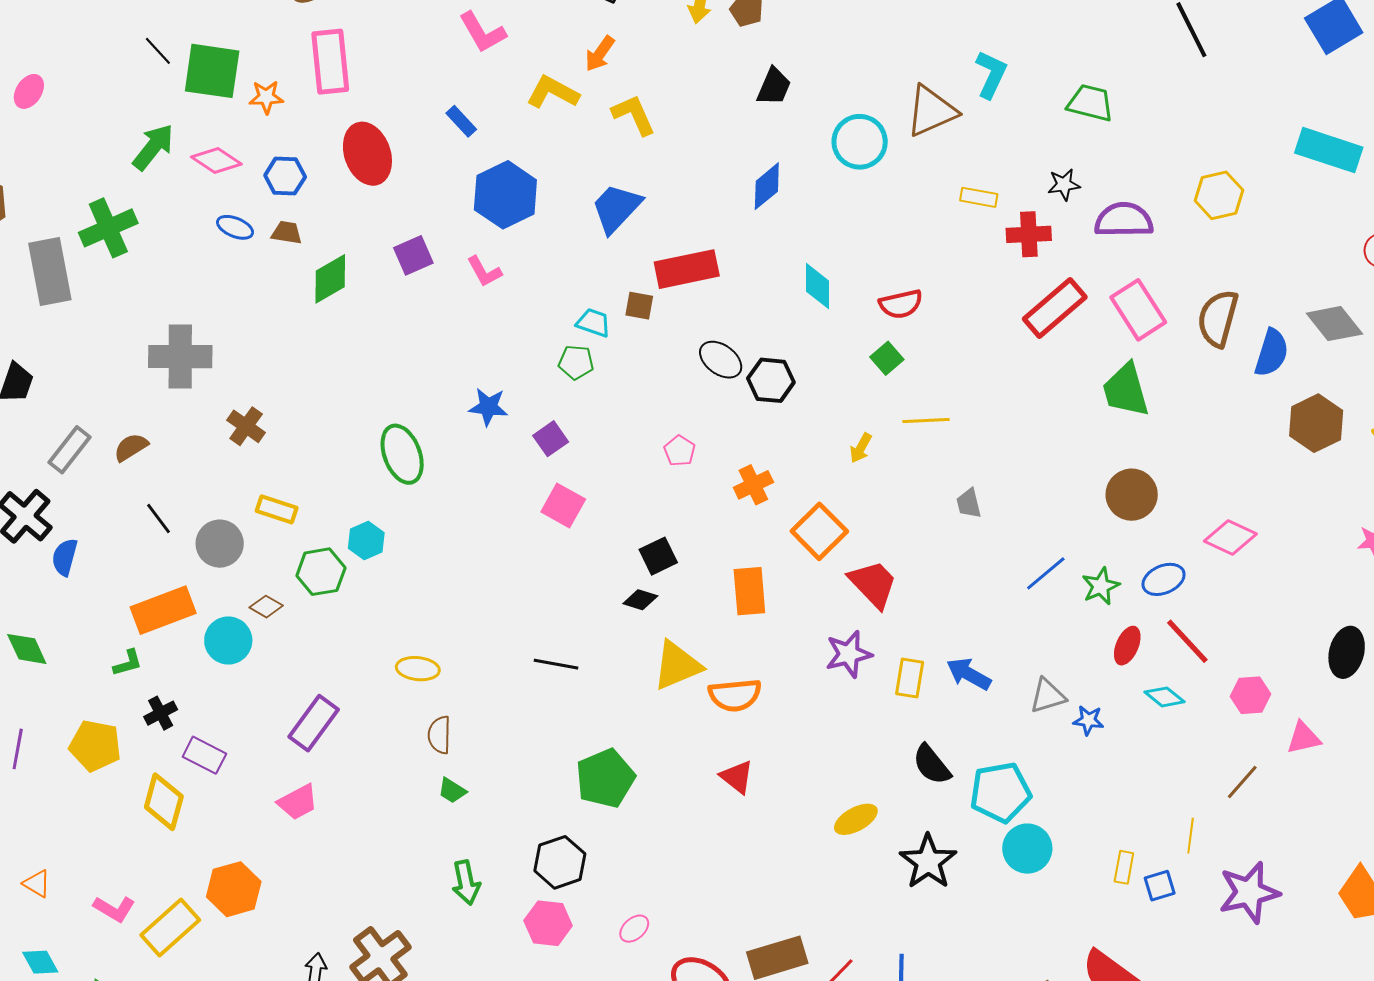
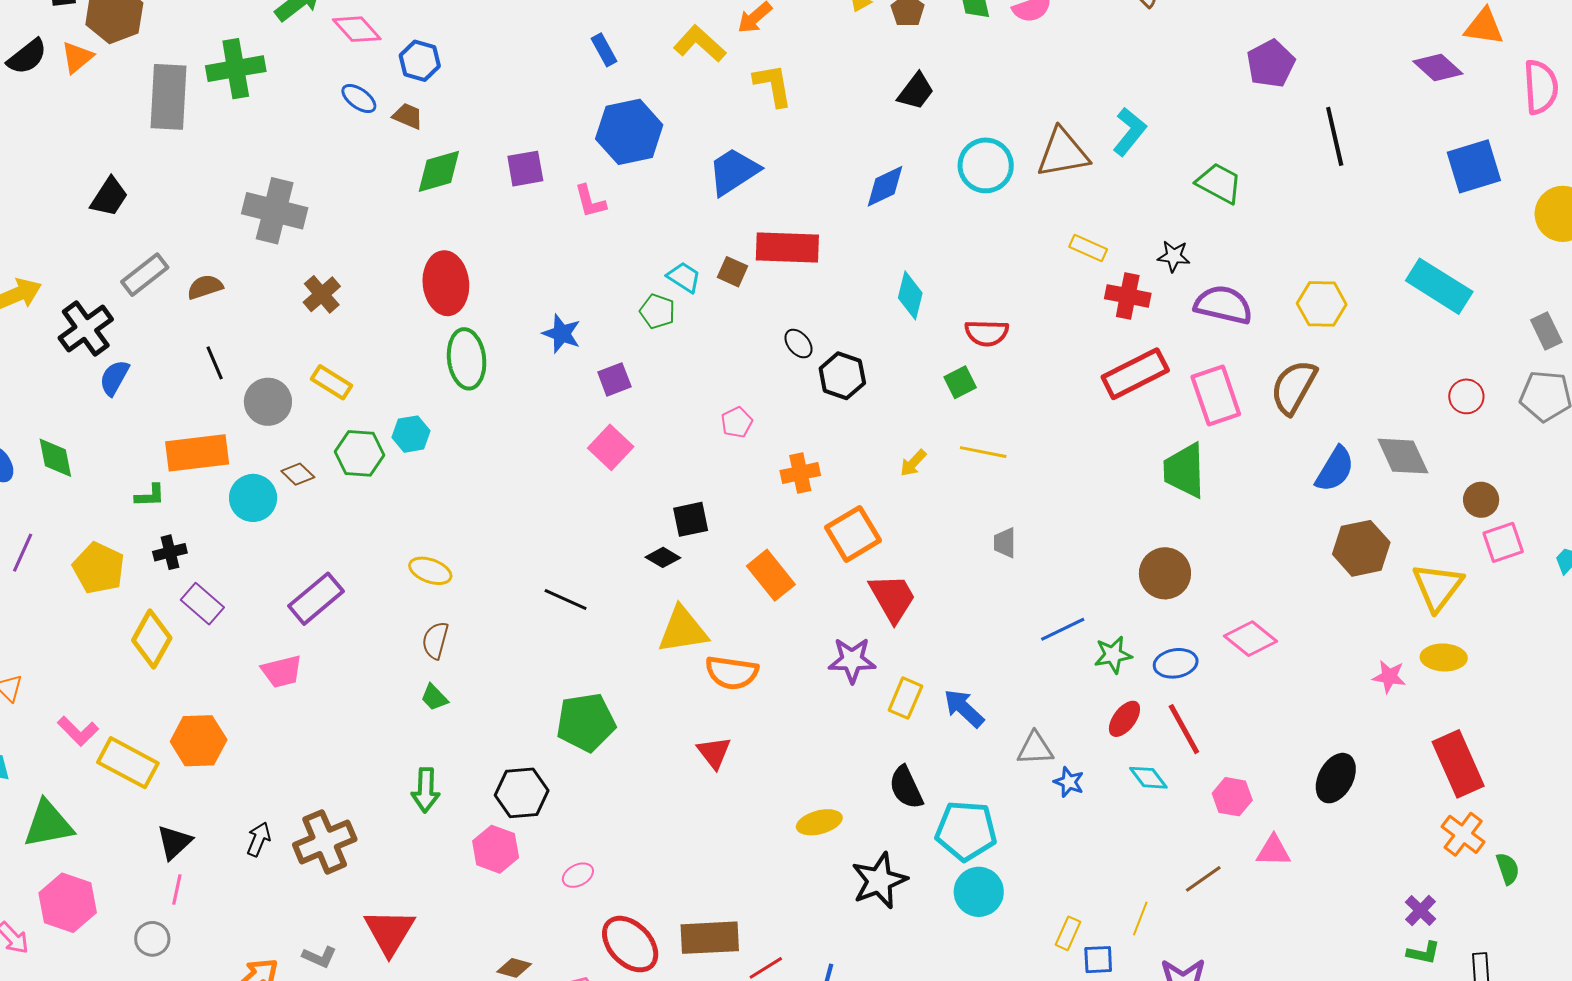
red ellipse: (367, 154) -> (446, 283), moved
brown semicircle: (1218, 318) -> (1294, 387), moved
black ellipse: (721, 360) -> (798, 344), size x0.7
orange rectangle: (749, 591) -> (771, 575), turned -48
yellow rectangle: (170, 928) -> (128, 763), turned 56

